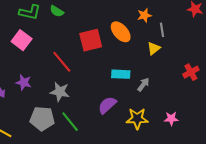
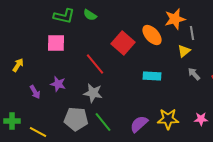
orange star: (144, 15) -> (175, 19), size x1.5
pink square: (22, 40) -> (56, 43), turned -36
red square: (91, 40) -> (123, 43), turned -35
gray arrow: (143, 84) -> (194, 74), moved, turned -80
purple semicircle: (107, 105) -> (139, 124), moved

